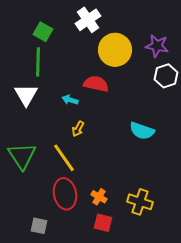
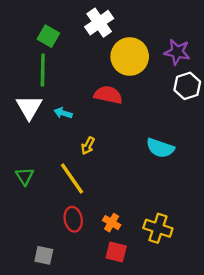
cyan arrow: (70, 100) -> (63, 113), moved
green triangle: (22, 156) -> (25, 176), size x0.6
red ellipse: (65, 194) -> (73, 219), size x0.7

